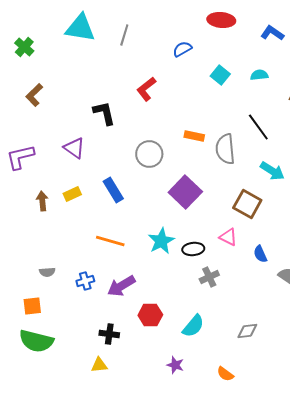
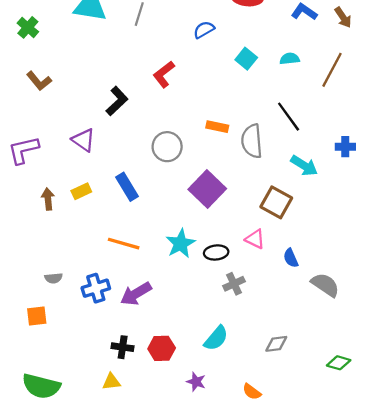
brown L-shape: (34, 95) -> (39, 81), turned -85
black L-shape: (104, 113) -> (117, 101), turned 60
blue cross: (85, 281) -> (96, 288), size x1.4
red hexagon: (150, 315) -> (162, 348), moved
green semicircle: (36, 341) -> (41, 386), moved

